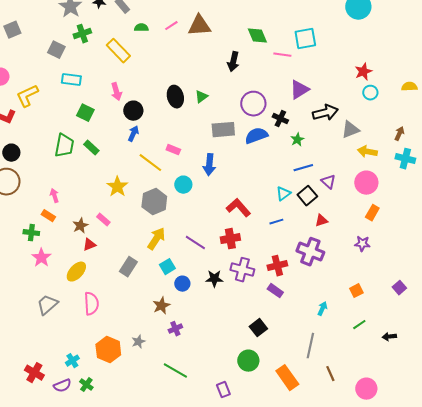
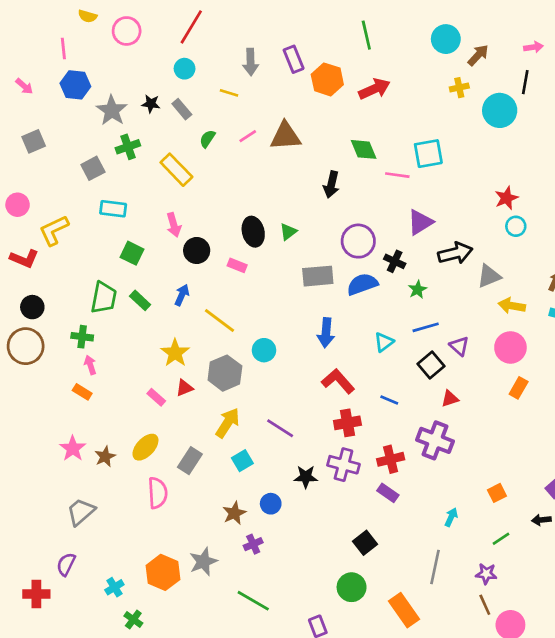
green semicircle: (141, 28) -> (207, 139), turned -56
gray square: (56, 50) -> (93, 168), turned 36
blue arrow: (133, 134) -> (182, 295), moved
pink rectangle: (173, 150) -> (237, 265), moved
blue arrow: (209, 165) -> (326, 333), moved
cyan triangle: (283, 194) -> (384, 342), moved
blue line: (276, 222) -> (389, 400), turned 40
brown star: (80, 226) -> (105, 457), moved
green cross: (31, 233) -> (82, 337), moved
red cross: (230, 239) -> (347, 423), moved
purple star: (362, 244) -> (486, 574), moved
red triangle: (89, 245) -> (185, 388), moved
yellow ellipse: (76, 272) -> (145, 447), moved
blue circle: (182, 284) -> (271, 504), moved
pink semicircle: (91, 304) -> (158, 493), moved
black arrow: (389, 337) -> (541, 520), moved
gray star: (138, 342) -> (203, 562), size x1.5
red cross: (34, 373) -> (36, 594), moved, turned -30
brown line: (330, 374) -> (485, 605), moved
purple semicircle: (62, 386) -> (66, 564), moved, turned 138

